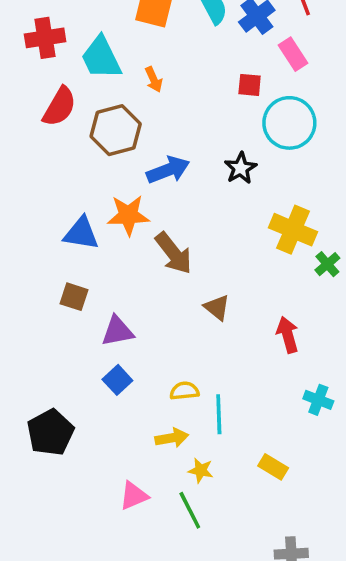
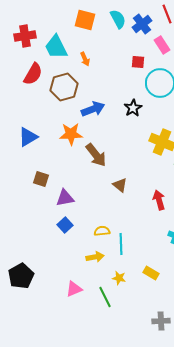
blue triangle: (81, 233) -> (28, 137), moved, turned -40
black pentagon: (50, 432) -> (21, 276), moved
yellow star: (201, 470) -> (119, 278), moved

